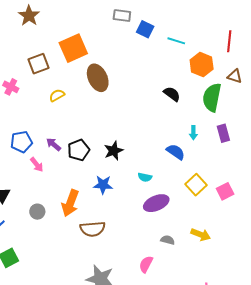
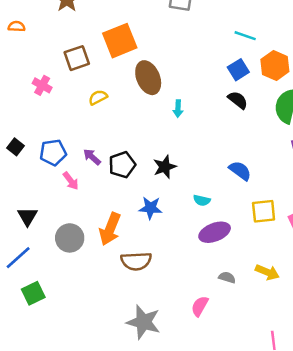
blue square: (145, 29) -> (238, 70), moved, turned 30
cyan arrow: (193, 133) -> (178, 109), moved
yellow square: (196, 185) -> (264, 211), turned 35
gray circle: (37, 212) -> (70, 238), size x1.5

